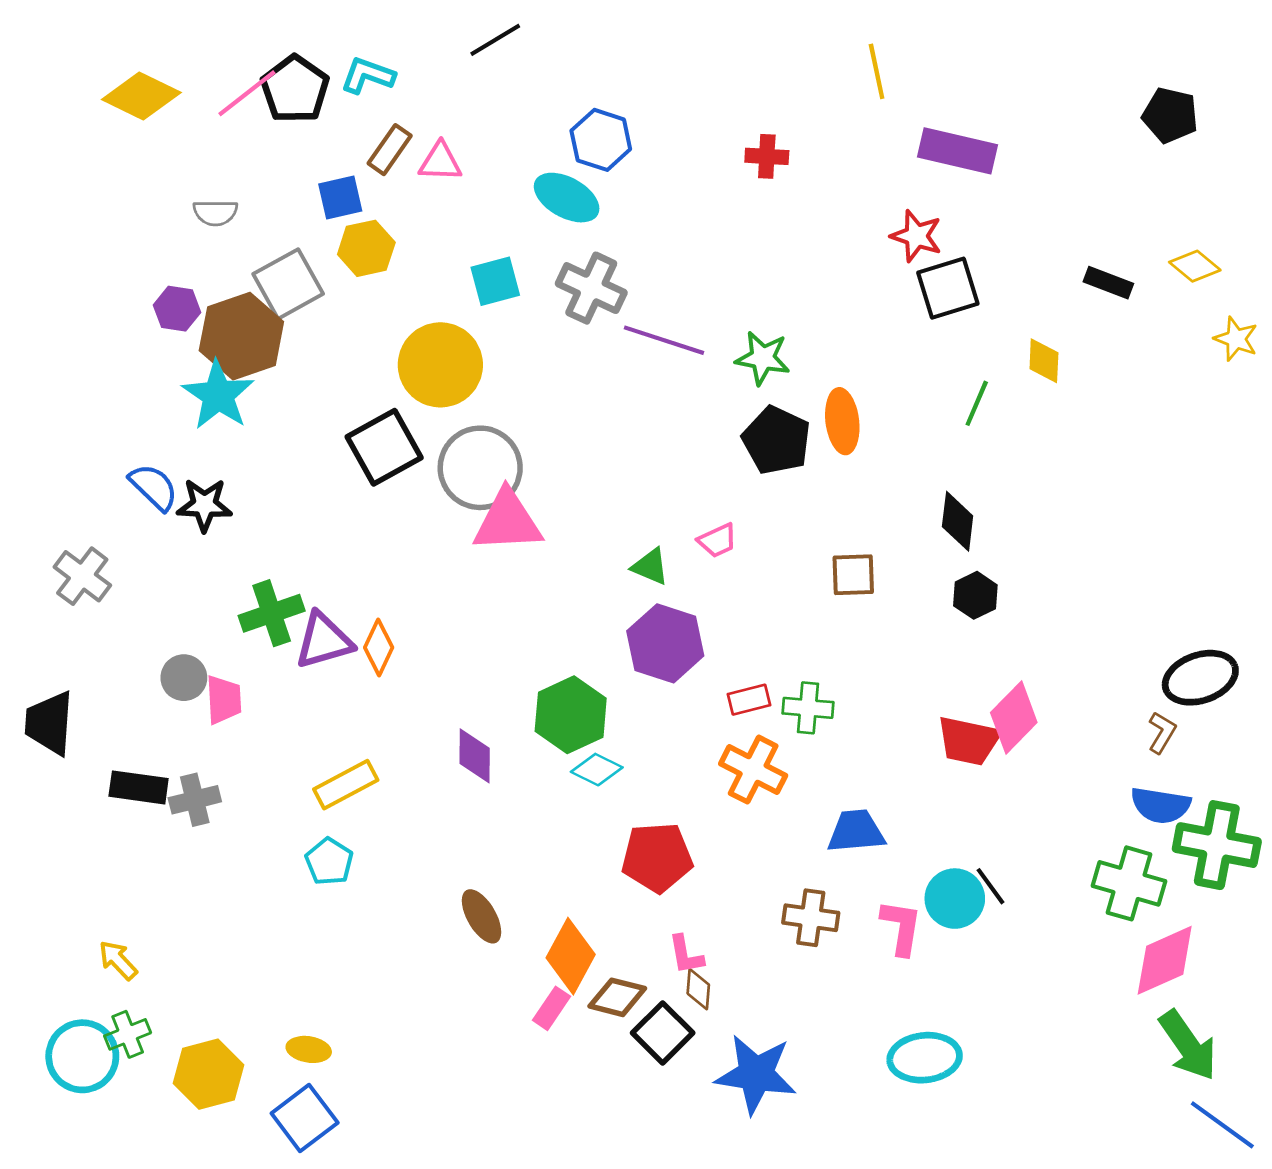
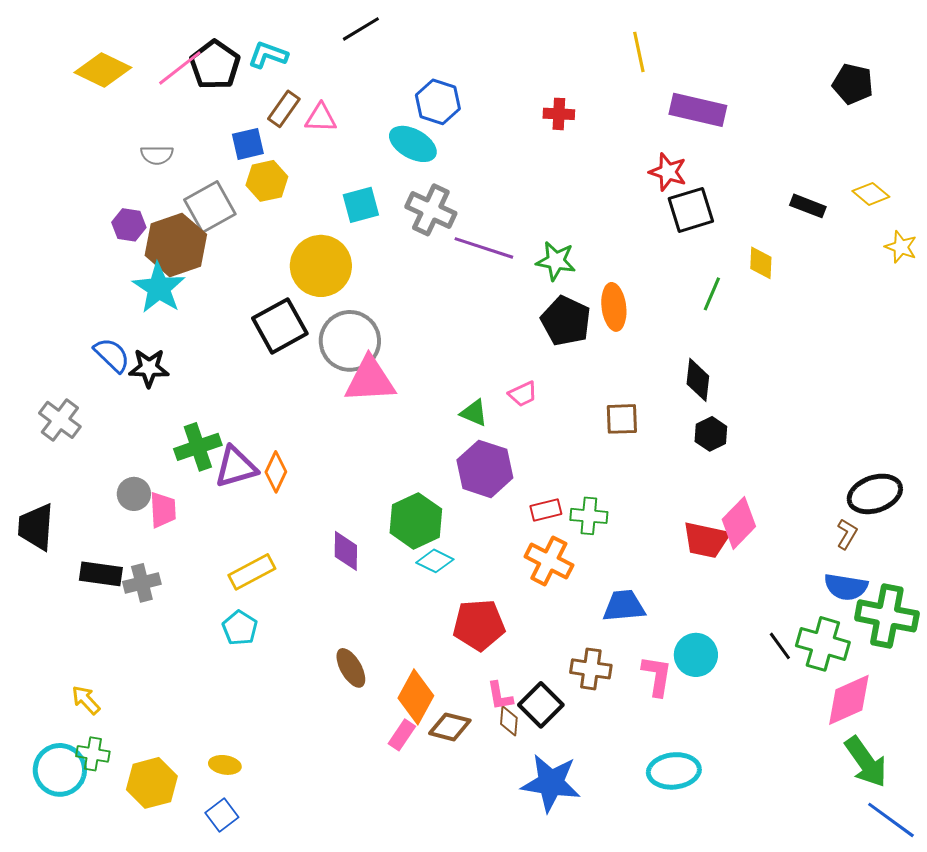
black line: (990, 886) -> (780, 646), moved
black square: (663, 1033) -> (541, 705), moved
green cross: (128, 1034) -> (93, 754), turned 32
blue square: (305, 1118) -> (222, 815), size x0.7

